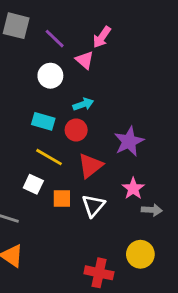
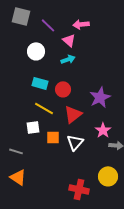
pink arrow: (102, 37) -> (81, 24), turned 49
white circle: (50, 76) -> (36, 51), moved
cyan arrow: (83, 104) -> (68, 59), moved
white square: (33, 184) -> (33, 127), turned -32

